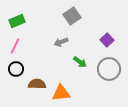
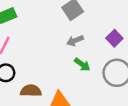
gray arrow: (61, 42) -> (75, 41), moved

